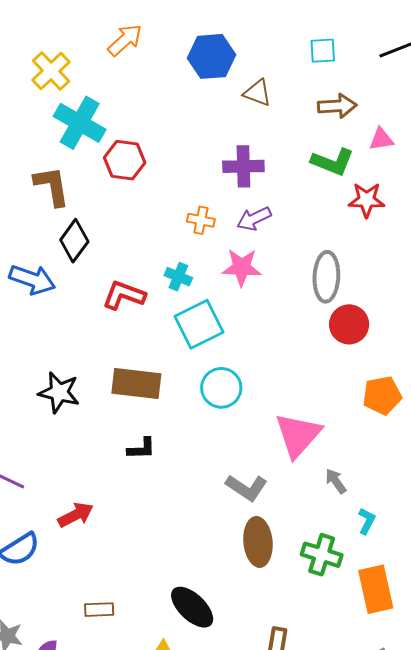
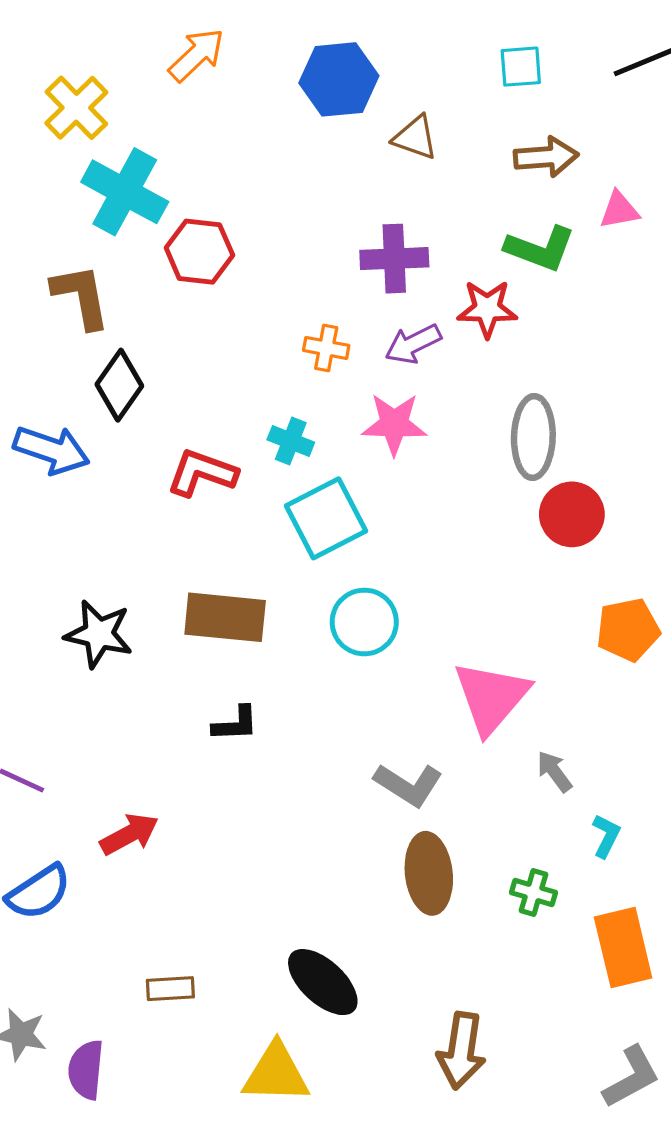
red star: (367, 200) -> (487, 309), moved
green cross: (322, 555) -> (533, 892), size x0.7

